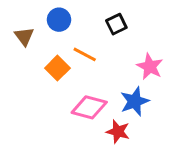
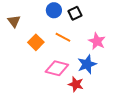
blue circle: (59, 20) -> (54, 10), moved
orange line: (85, 54) -> (63, 37), moved

